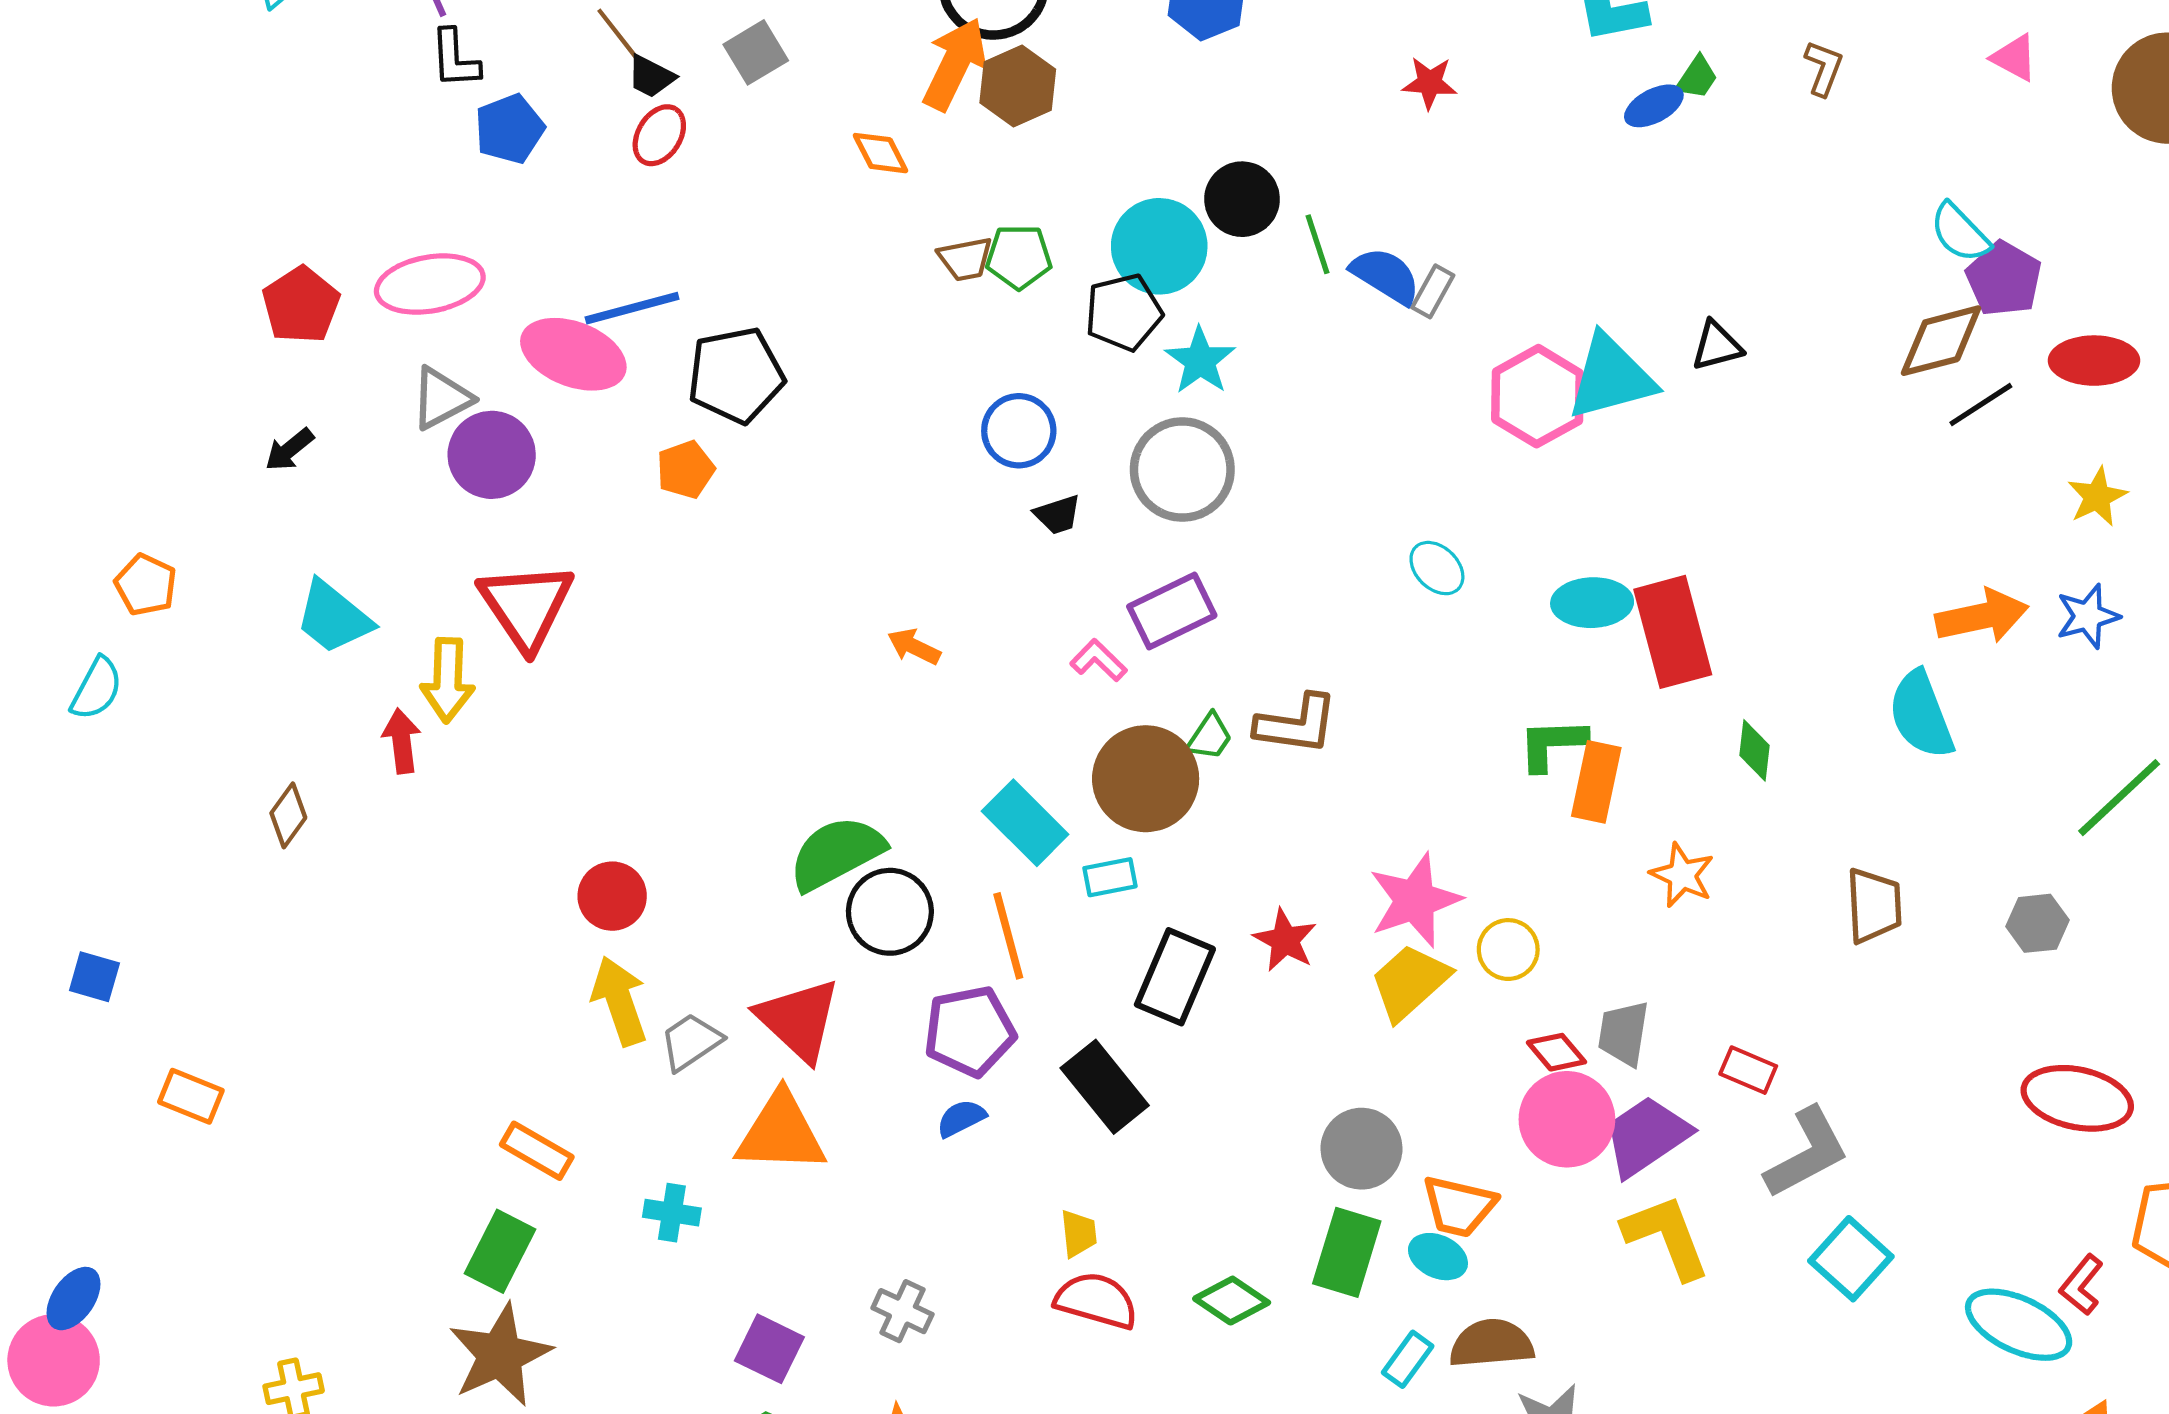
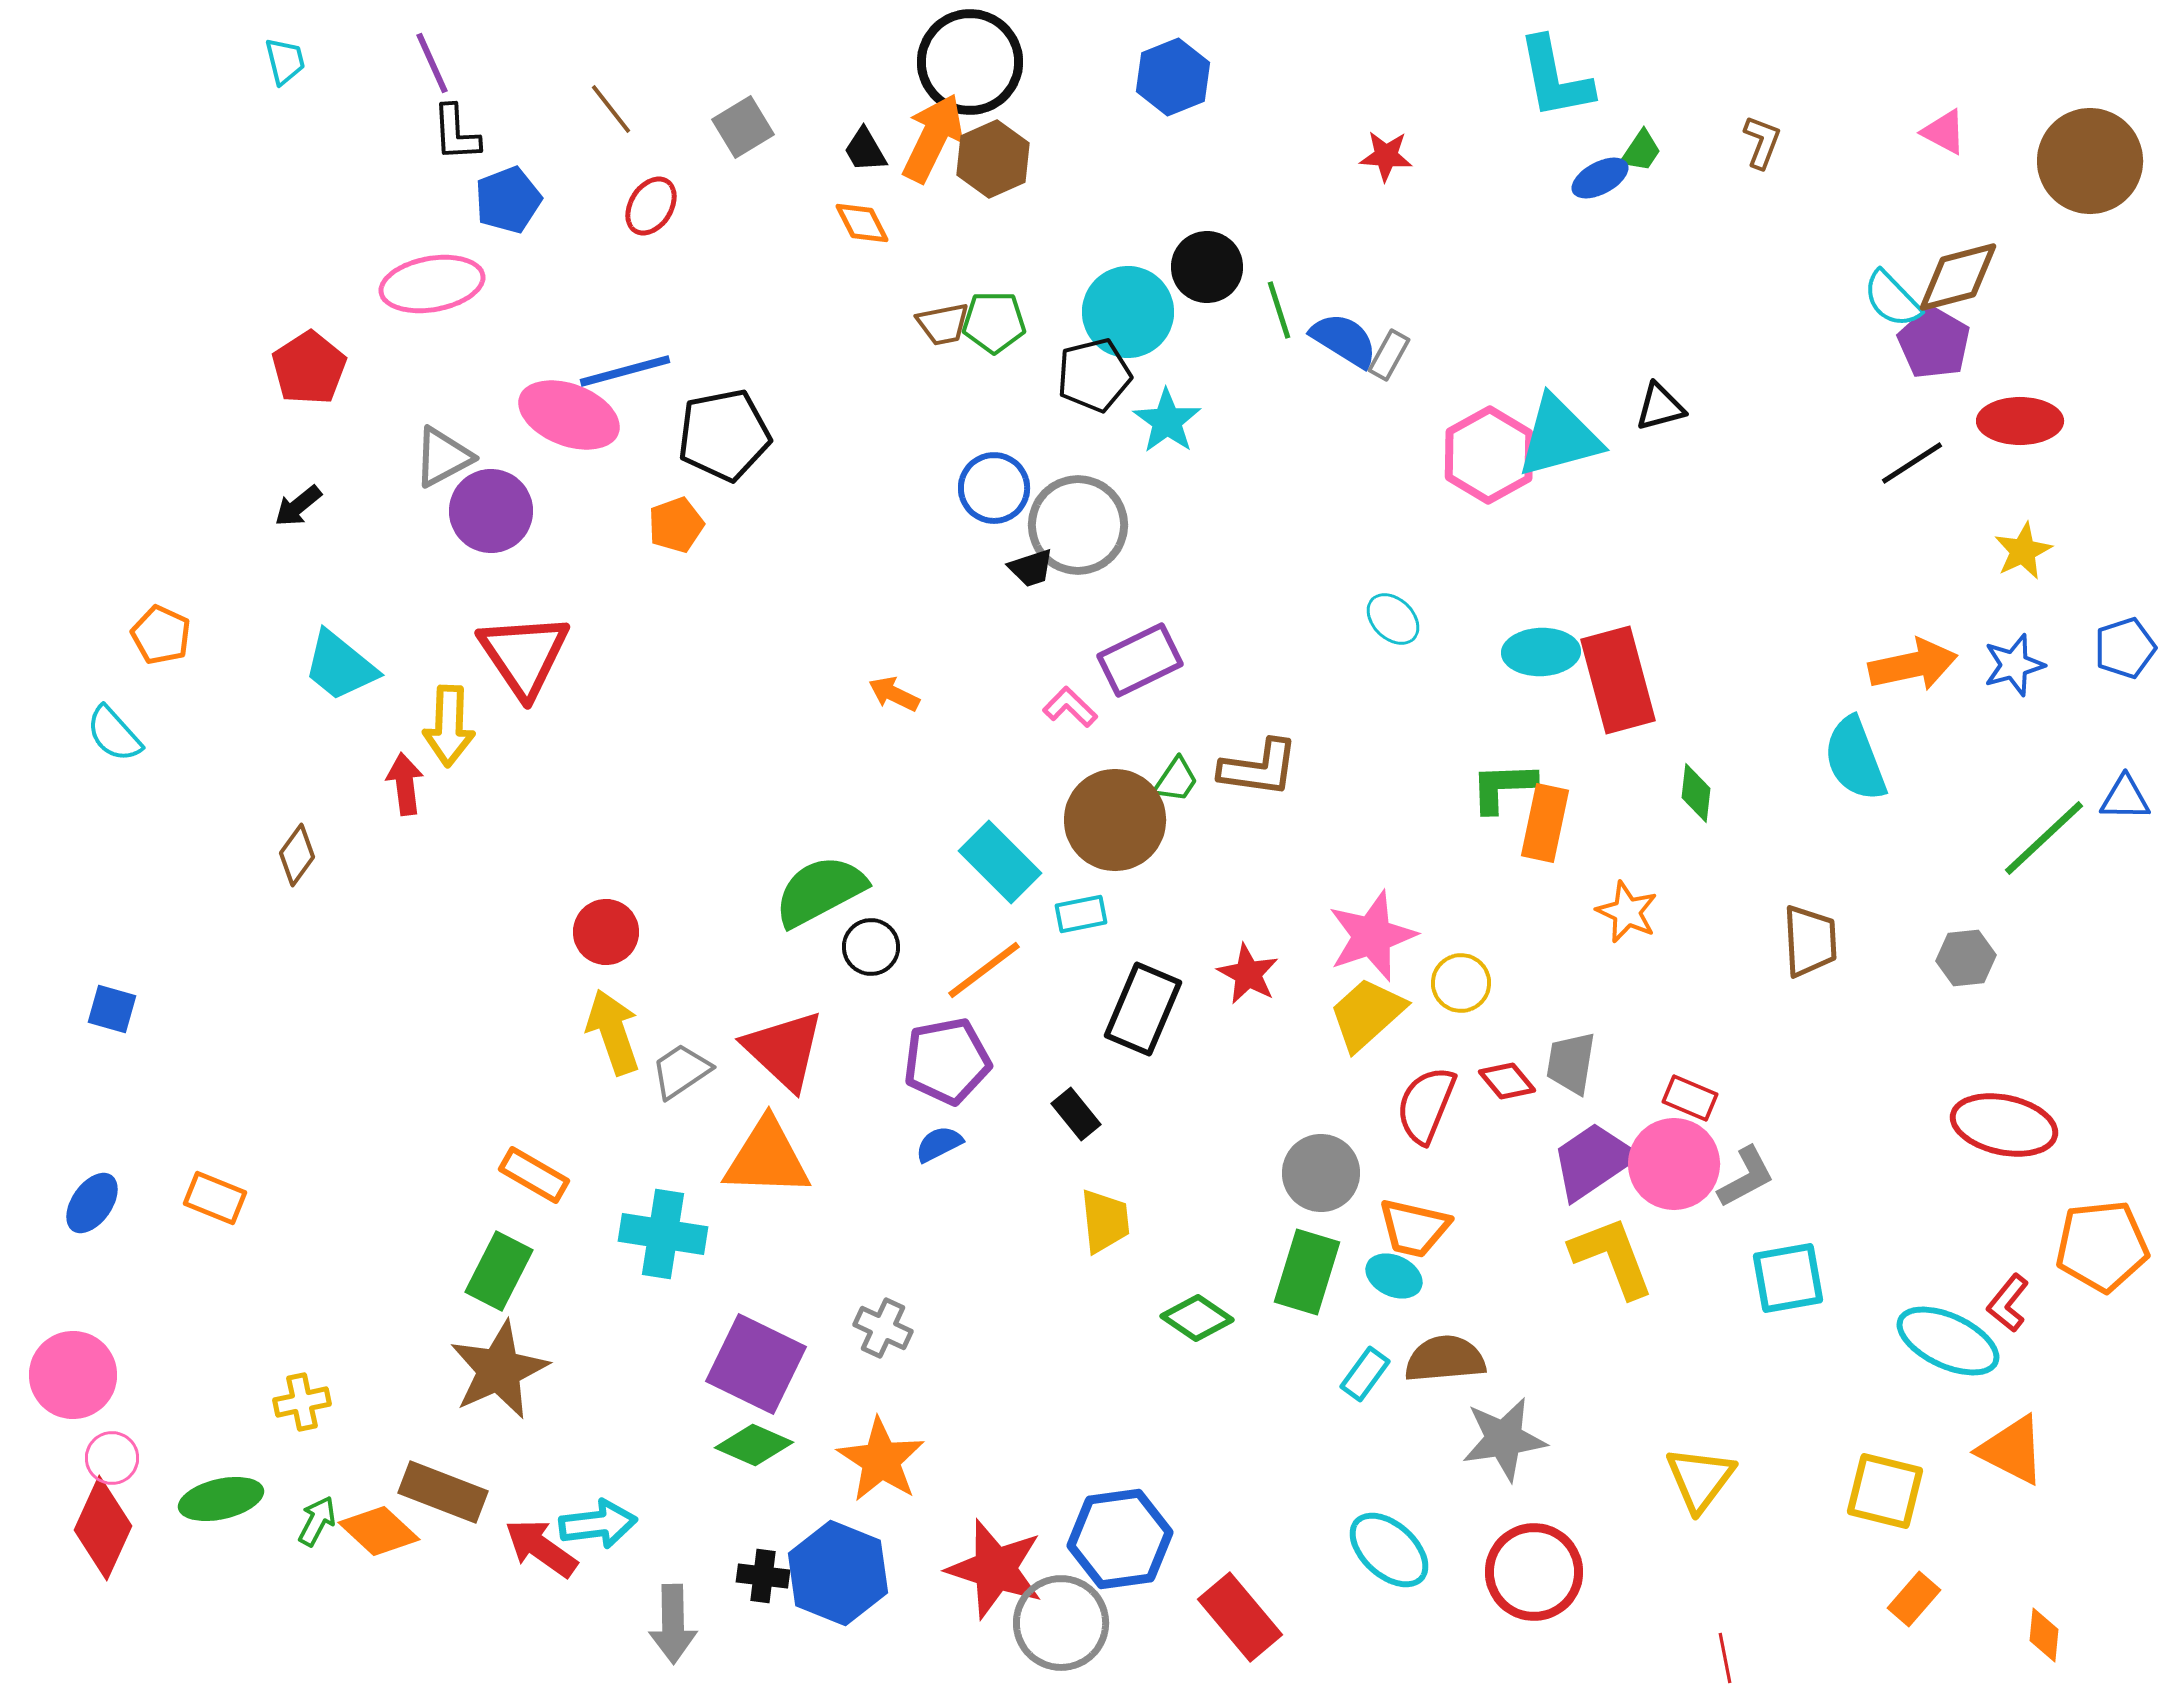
black trapezoid: (651, 77) -> (865, 150), moved, turned 33
pink ellipse: (430, 284) -> (432, 284), moved
brown diamond: (1941, 341) -> (1958, 277), moved
gray circle: (1182, 470) -> (1078, 525), moved
cyan semicircle: (97, 689) -> (114, 734), turned 110
black circle: (890, 912) -> (871, 947), size x0.7
orange line: (1008, 936) -> (984, 970), turned 68
black rectangle: (1105, 1087) -> (1076, 1114), size x0.6
orange rectangle: (191, 1096) -> (215, 1198), moved
pink circle: (1567, 1119) -> (1674, 1164), moved
gray L-shape: (1807, 1153) -> (1746, 1177), size x0.7
cyan cross: (672, 1213) -> (663, 1234), size x1.6
yellow trapezoid: (1079, 1234) -> (1105, 1221), moved, size x1.4
cyan square: (1851, 1259) -> (1788, 1278), turned 38
blue ellipse: (73, 1299) -> (92, 1203), moved
red semicircle: (1096, 1301) -> (1426, 1105), moved, turned -84
purple square: (769, 1349) -> (756, 1364), size x1.5

